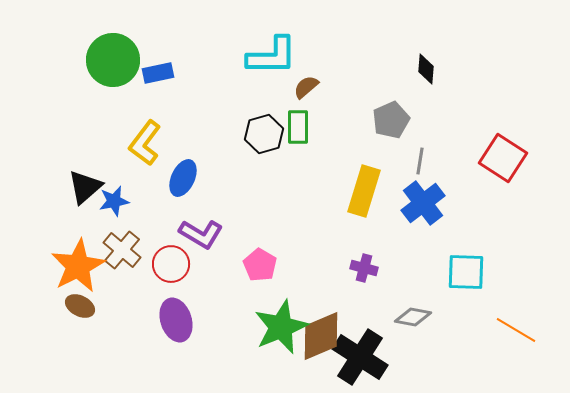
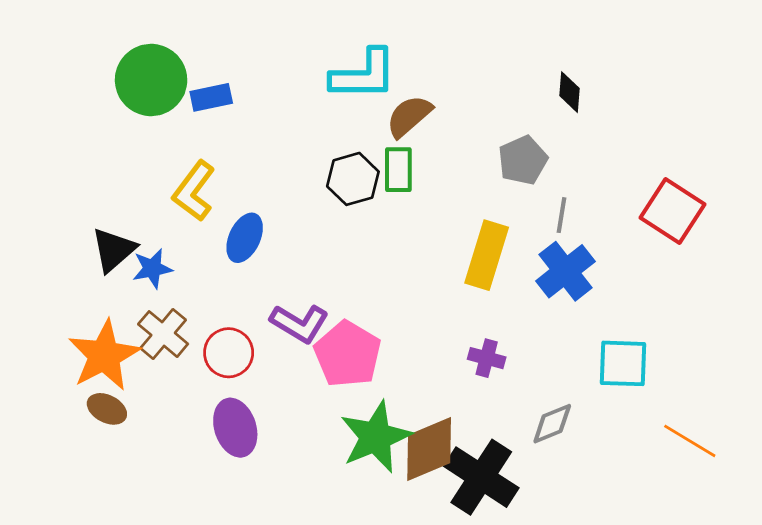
brown semicircle: (306, 87) -> (409, 116), size x1.4
purple L-shape: (201, 234) -> (299, 323), moved
pink pentagon: (260, 265) -> (348, 354), size x1.5
gray diamond: (413, 317) -> (552, 424), turned -33

